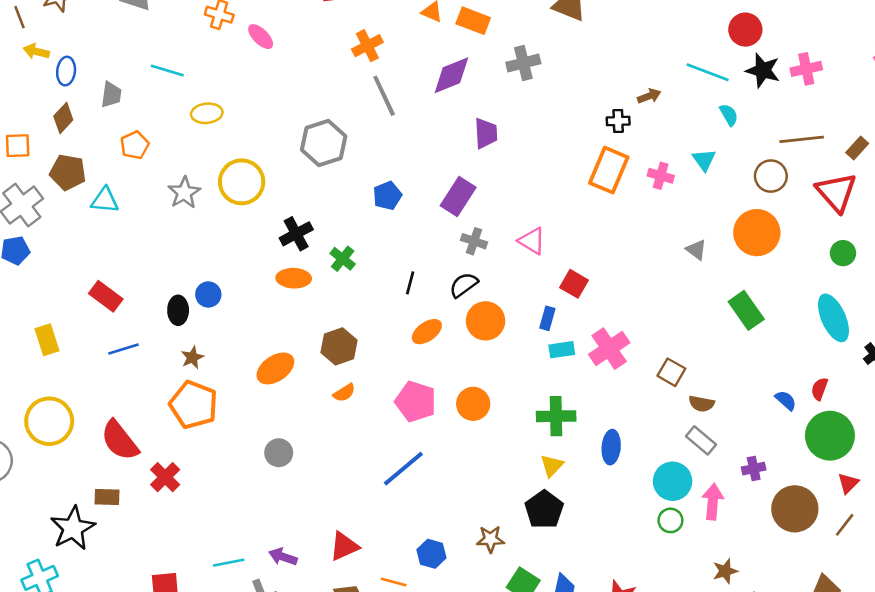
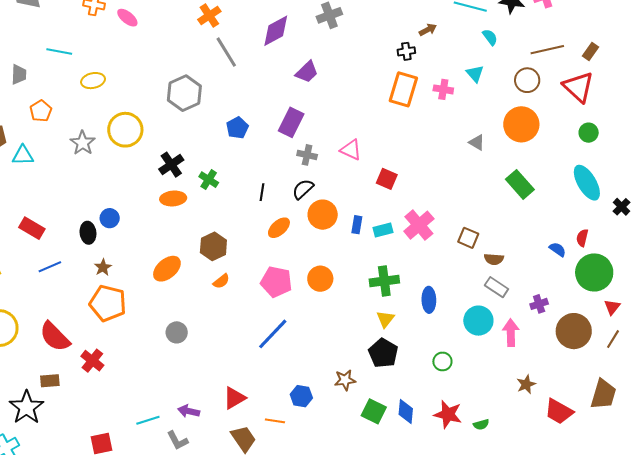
purple trapezoid: (486, 133) -> (307, 72), turned 55
blue rectangle: (547, 318) -> (357, 225), moved
green circle: (670, 520) -> (442, 361), moved

